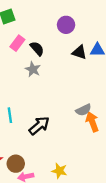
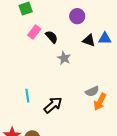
gray star: (33, 69) -> (64, 58), moved
orange arrow: (92, 122) -> (100, 102), turned -132

